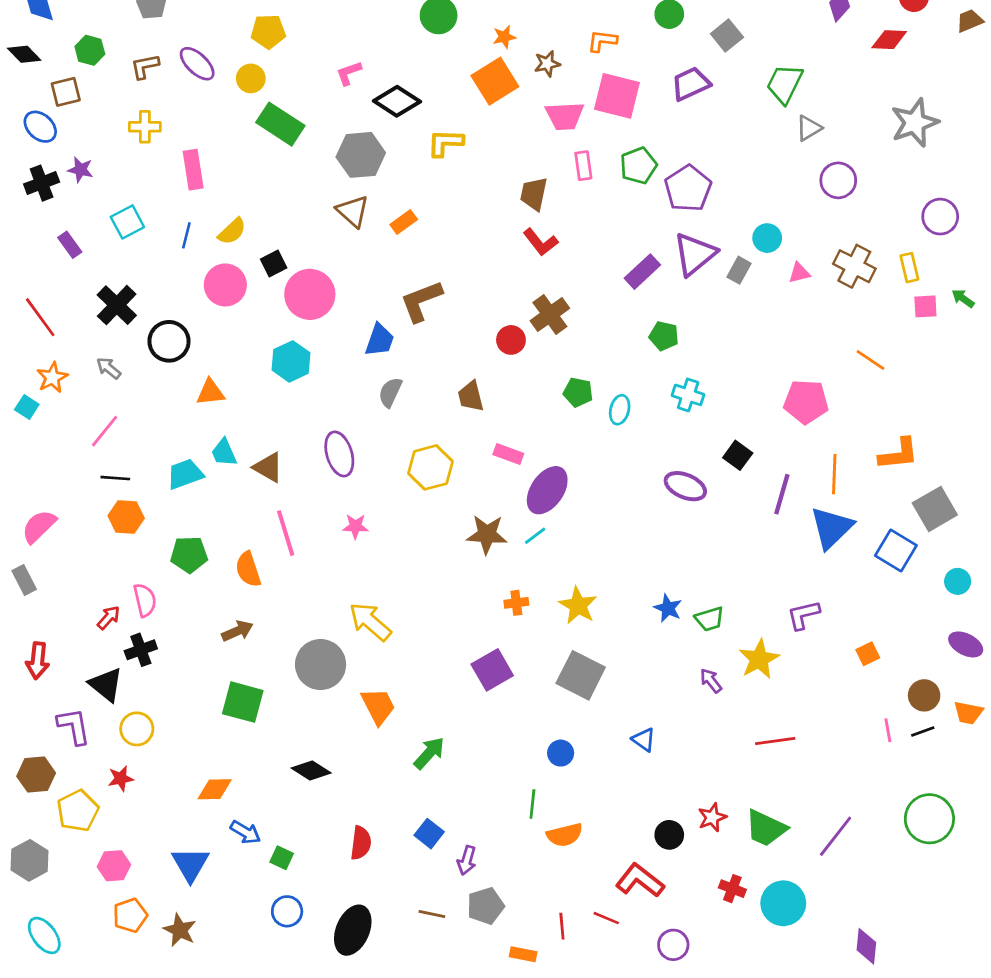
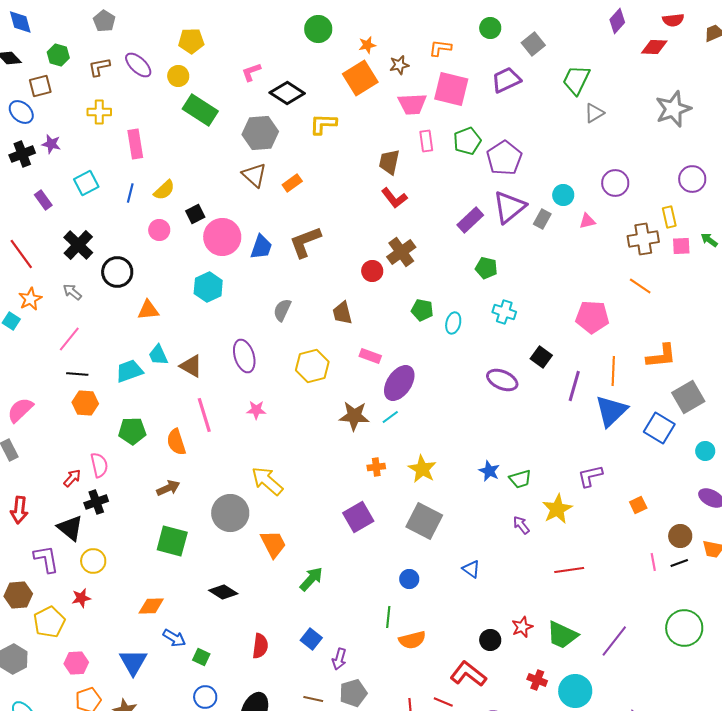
purple circle: (838, 180) -> (615, 183), moved
brown cross: (854, 266) -> (643, 239), moved, turned -36
pink circle: (225, 285) -> (159, 230), size x0.7
blue trapezoid: (380, 340) -> (261, 247), moved

